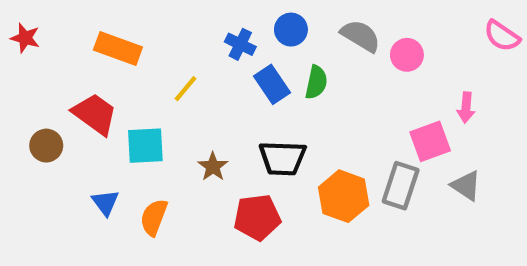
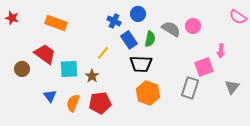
gray semicircle: (361, 36) -> (171, 29), moved
yellow line: (185, 89) -> (103, 53), moved
black trapezoid: (282, 158) -> (141, 64), moved
brown star: (213, 167) -> (92, 76), moved
gray triangle: (466, 186) -> (232, 87), moved, turned 35
orange hexagon: (344, 196) -> (148, 93), moved
red pentagon: (257, 217) -> (100, 103), moved

